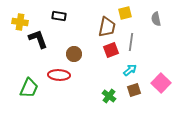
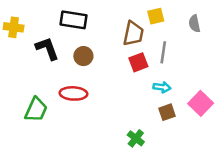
black rectangle: (59, 16) -> (73, 20), size x1.5
yellow cross: (20, 22) -> (14, 27), moved
brown circle: (74, 54) -> (83, 56), moved
cyan arrow: (130, 70) -> (162, 87), turned 48
green cross: (109, 96) -> (136, 138), moved

